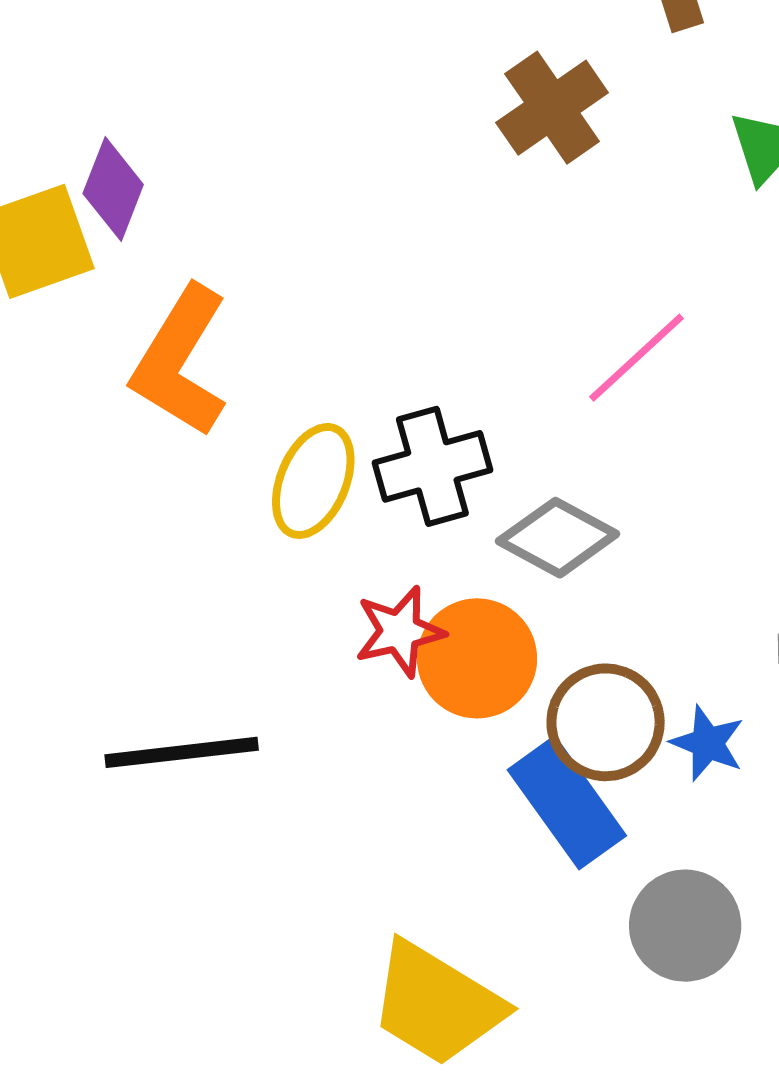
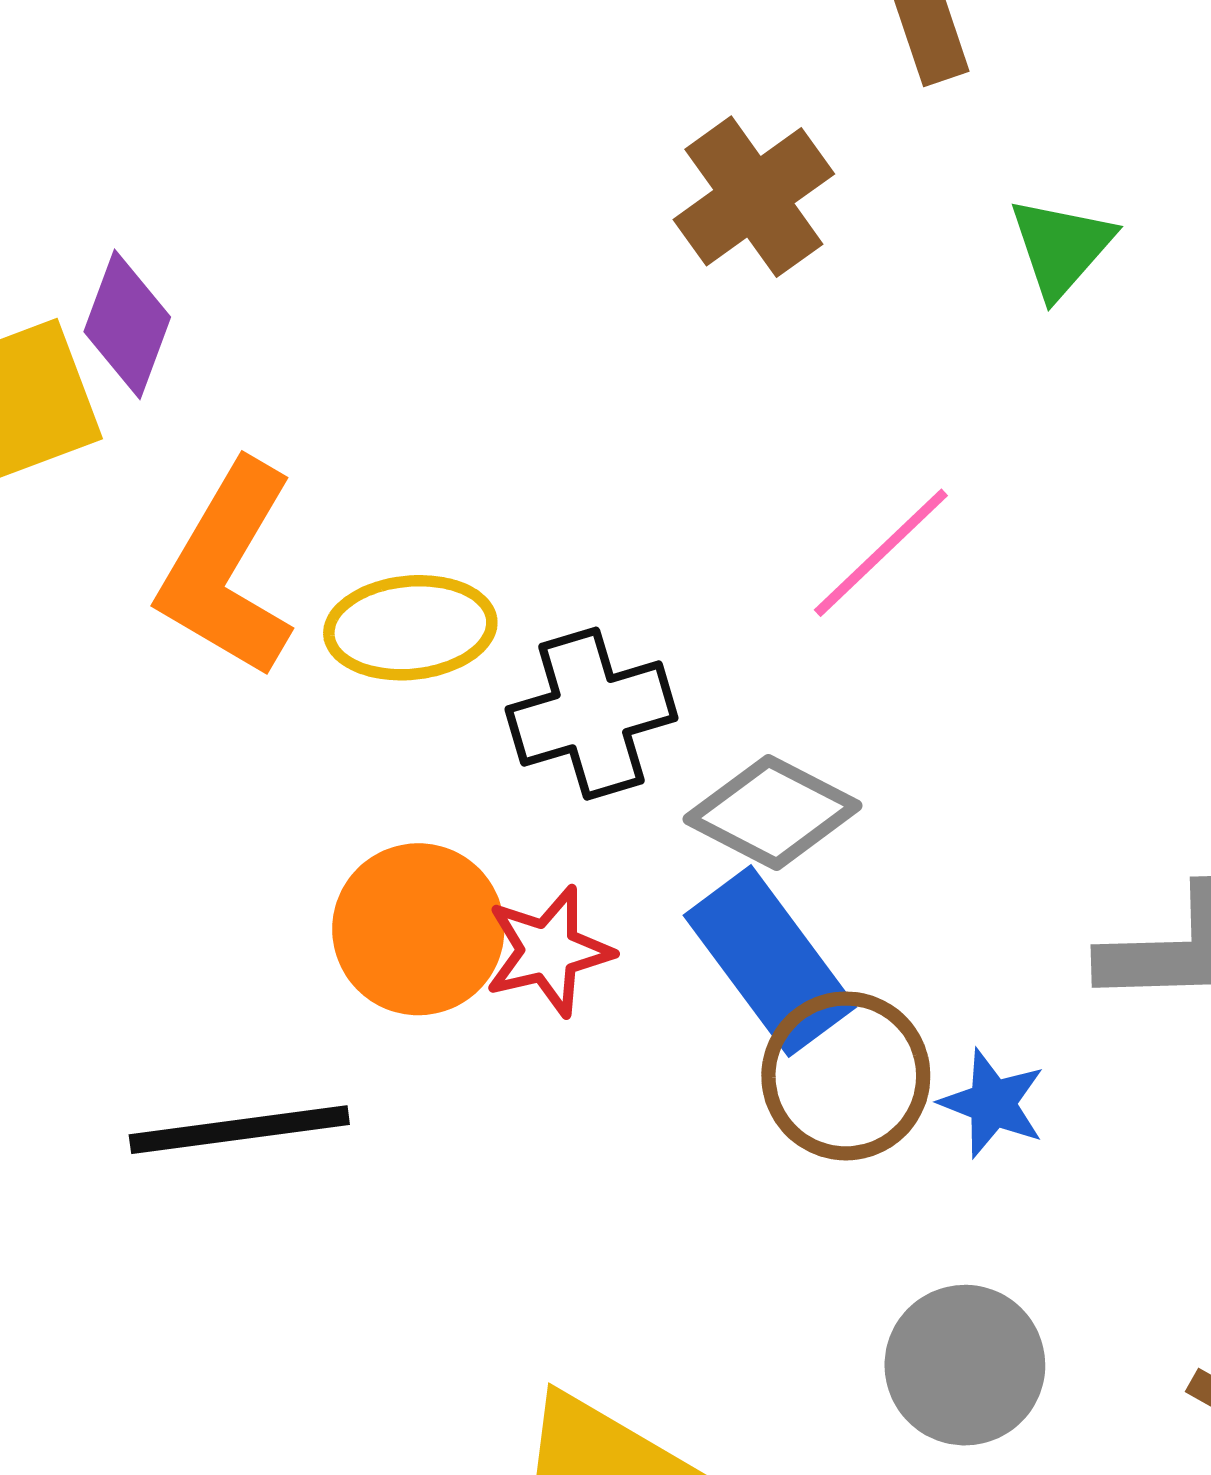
yellow ellipse: (313, 481) -> (410, 628), moved, turned 63
orange circle: (477, 658) -> (418, 929), moved
blue rectangle: (567, 803) -> (770, 961), moved

